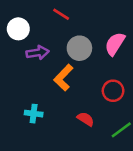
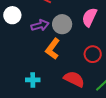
purple arrow: (38, 53) -> (40, 25), moved
red semicircle: (86, 119) -> (74, 79), size x1.5

